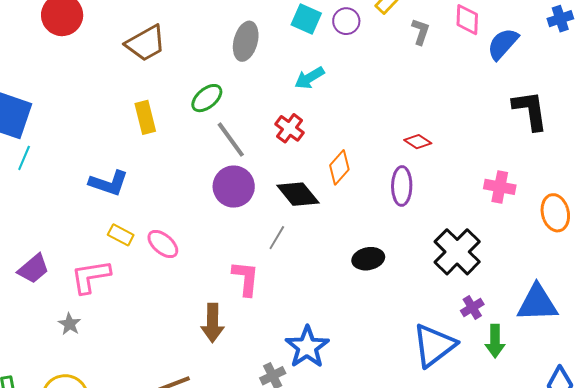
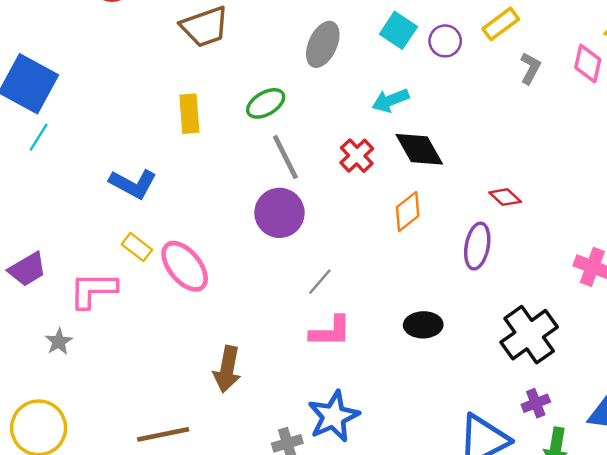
black diamond: (298, 194) -> (419, 149), moved
pink ellipse: (163, 244) -> (185, 266), size x1.4
pink L-shape: (246, 278) -> (331, 332), moved, turned 75

